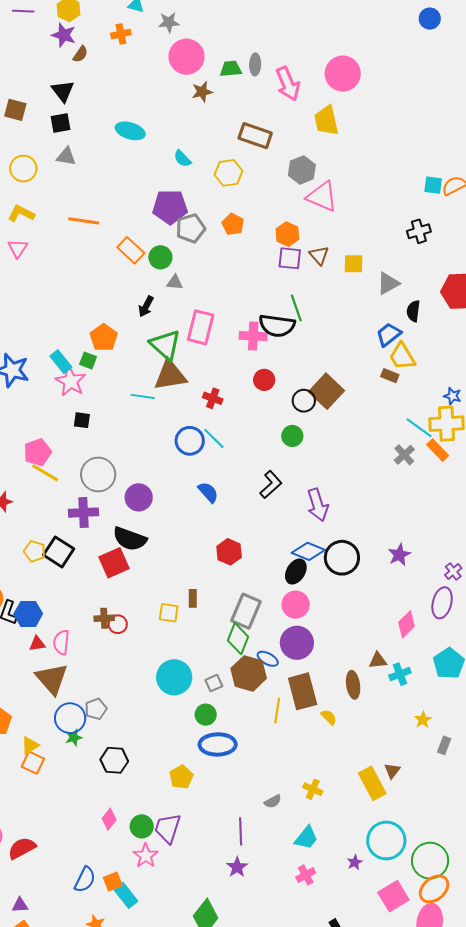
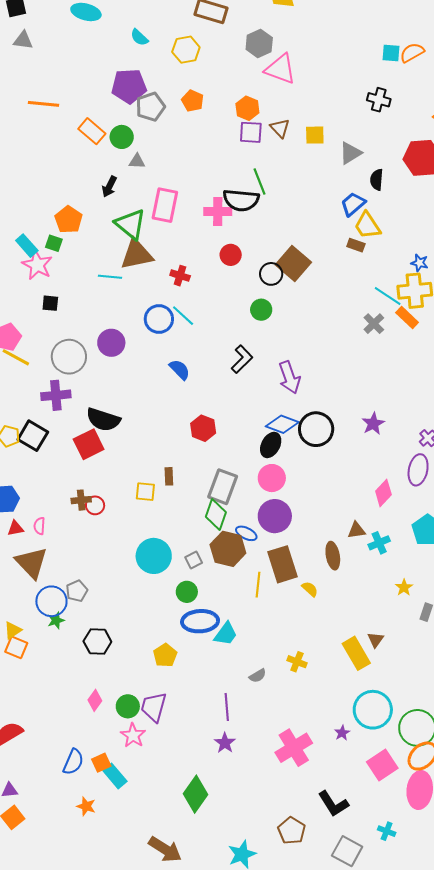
black cross: (419, 231) -> (379, 100), turned 35
purple circle: (139, 497) -> (111, 343), moved
pink semicircle: (61, 642) -> (39, 526), size x0.7
cyan trapezoid: (306, 838) -> (226, 634), moved
pink cross: (306, 875) -> (294, 748), size x1.8

